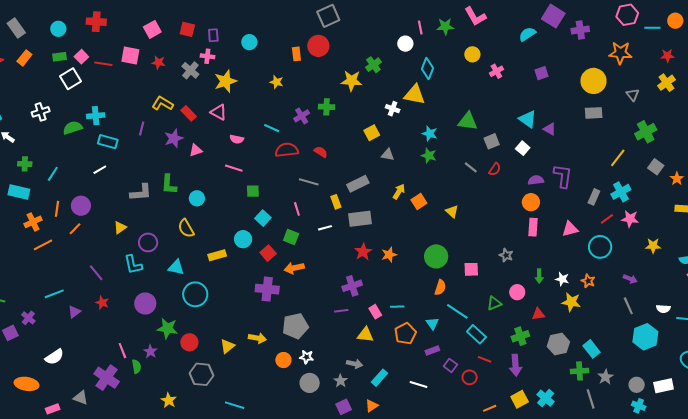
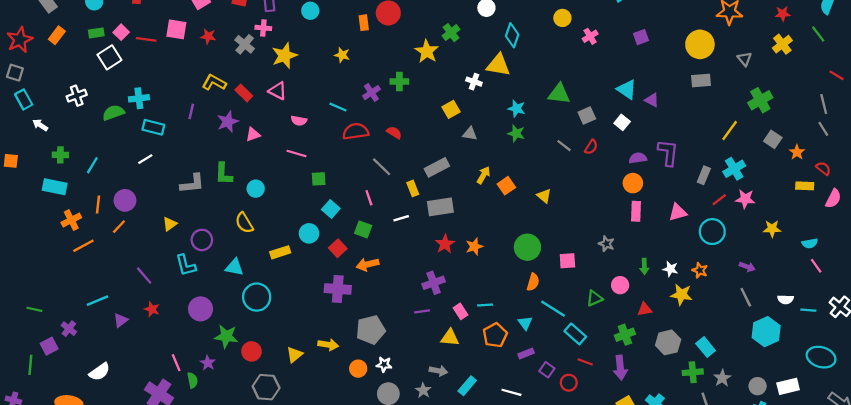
yellow star: (351, 81) -> (427, 51), turned 30
gray line: (309, 182) -> (382, 167), turned 30

